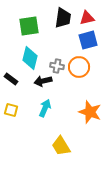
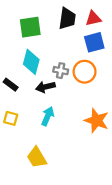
yellow trapezoid: (61, 146) -> (37, 157), moved

